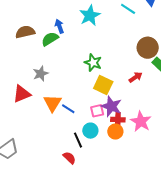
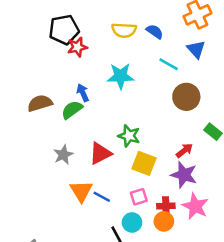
cyan star: (90, 15) -> (121, 76), turned 30
brown circle: (148, 48) -> (186, 97), moved
red triangle: (22, 94) -> (100, 153), moved
purple star: (111, 106) -> (184, 175), moved

